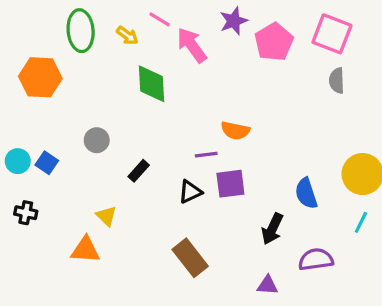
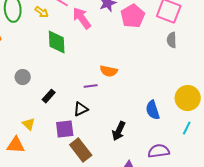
purple square: (230, 184) -> (65, 129), moved
black arrow: (272, 229) -> (119, 131), moved

